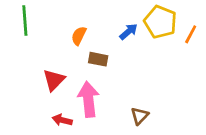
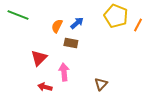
green line: (25, 21) -> (18, 15), turned -65
blue arrow: (129, 32) -> (77, 23), moved
pink arrow: (88, 99) -> (64, 72), size x0.7

